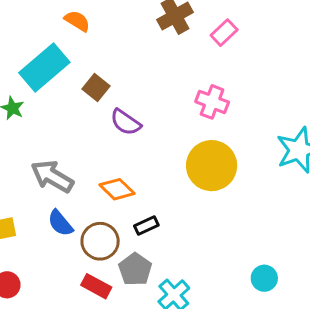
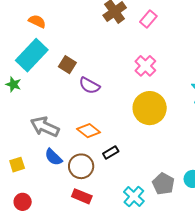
orange semicircle: (77, 21) -> (37, 21), moved
pink cross: (212, 102) -> (145, 66), turned 30
gray pentagon: (135, 269) -> (163, 184), moved

